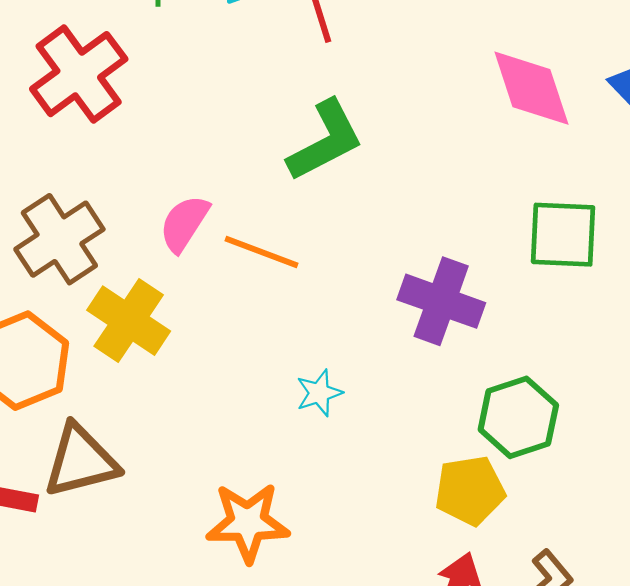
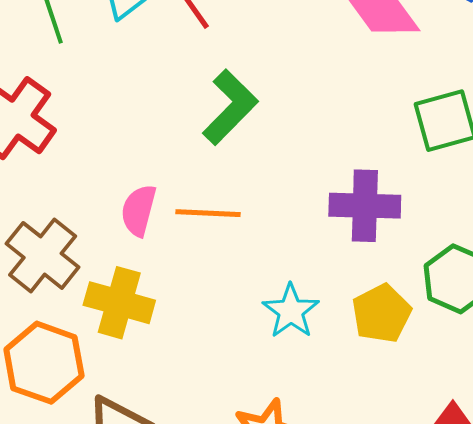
cyan star: (319, 393) -> (291, 311), size x1.4
yellow pentagon: (470, 490) -> (381, 313), moved

